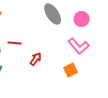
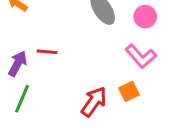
red arrow: (36, 59) -> (94, 102), moved, size x1.5

